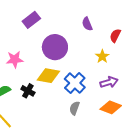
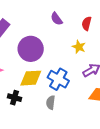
gray semicircle: (75, 108) -> (51, 103), moved

